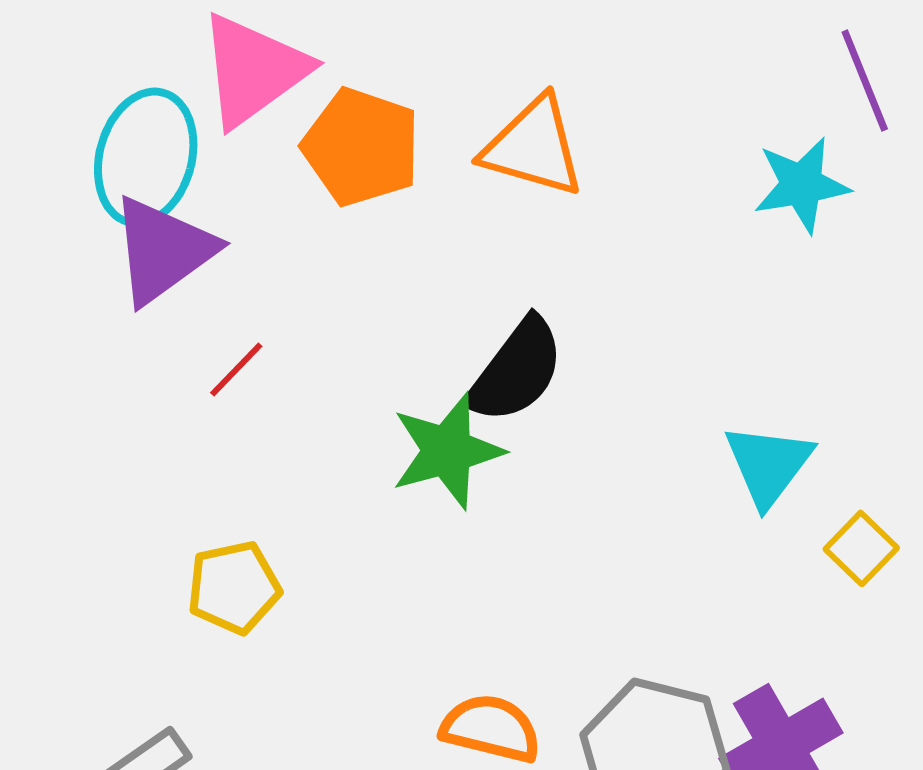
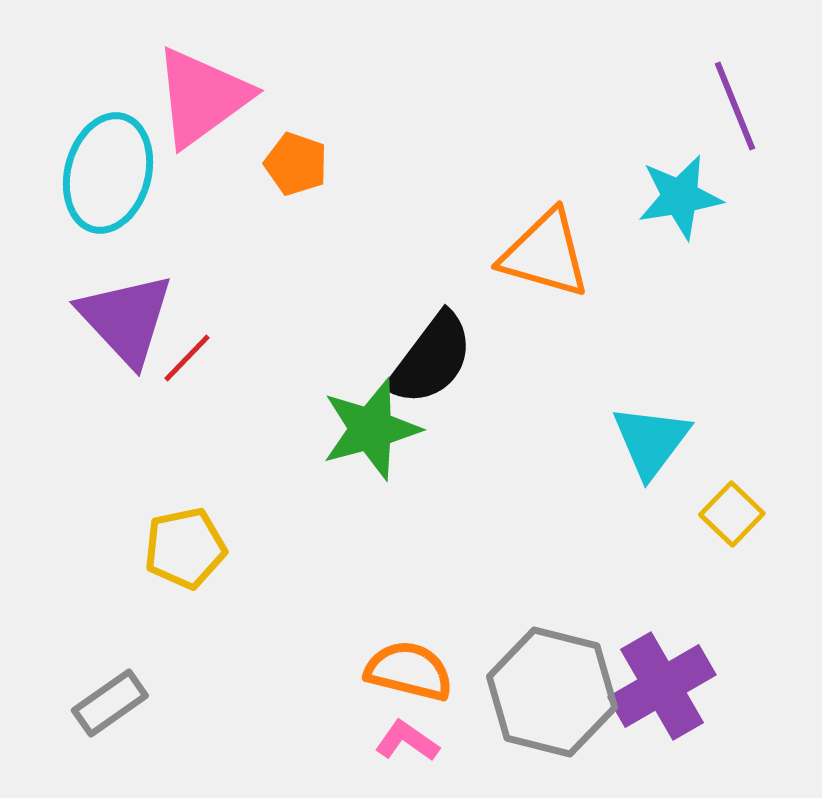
orange pentagon: (361, 147) -> (296, 164), size x0.6
orange triangle: (533, 147) -> (545, 254), moved
purple triangle: (163, 250) -> (126, 319), moved, turned -37

